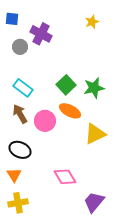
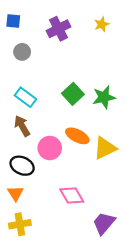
purple cross: (41, 34) -> (59, 29), moved, turned 35
orange ellipse: (70, 111) -> (77, 136), moved
pink circle: (45, 121) -> (50, 148), moved

